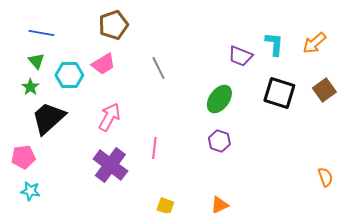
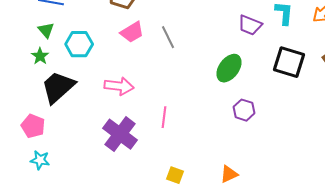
pink trapezoid: (103, 64) -> (132, 32), moved
pink arrow: (109, 117) -> (119, 86), turned 68
purple hexagon: (219, 141) -> (244, 110), moved
pink pentagon: (23, 157) -> (33, 126), turned 30

